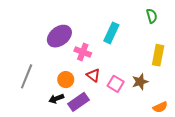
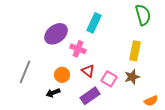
green semicircle: (152, 16) -> (143, 15), size x1.5
cyan rectangle: (111, 33) -> (94, 23), moved
yellow rectangle: (158, 55) -> (135, 51), moved
purple rectangle: (78, 102) -> (90, 96), moved

